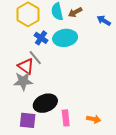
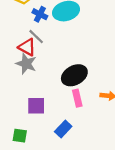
gray star: (23, 81) -> (26, 64), turned 30
black ellipse: (45, 103) -> (74, 75), moved

